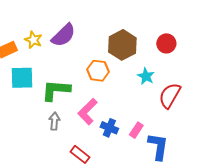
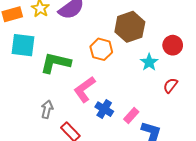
red circle: (166, 43) -> (173, 45), moved
red semicircle: (170, 96) -> (170, 85), size x0.6
gray arrow: (54, 121) -> (47, 109), moved

